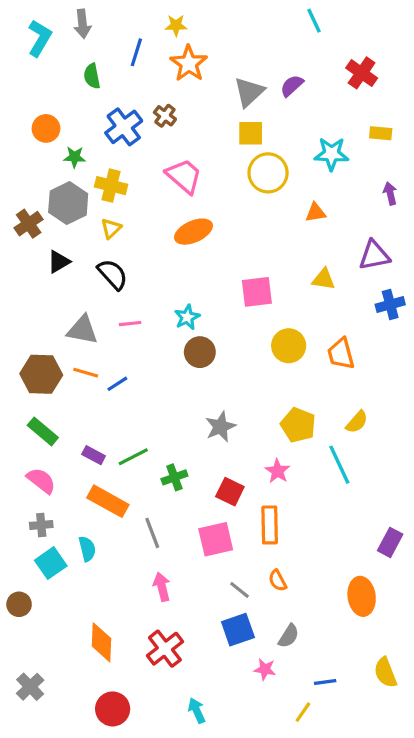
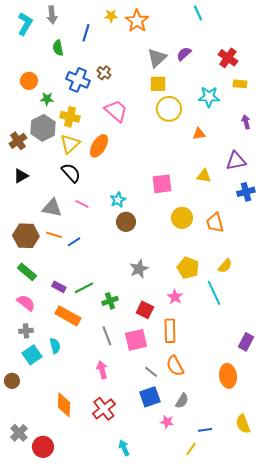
orange star: (189, 63) -> (137, 21), moved
red cross: (362, 73) -> (228, 58), moved
blue cross: (124, 127) -> (78, 80), turned -30
yellow triangle: (111, 228) -> (70, 144), size x1.5
orange ellipse: (193, 232) -> (99, 146), moved, turned -35
black triangle: (59, 262) -> (21, 176), moved
pink line: (130, 324) -> (82, 204), turned 32
gray line: (152, 533) -> (107, 336), moved
orange semicircle: (278, 580) -> (175, 366), size x1.5
red circle: (113, 709) -> (43, 447), moved

